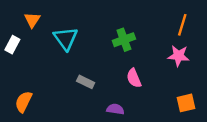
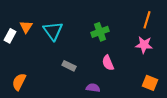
orange triangle: (32, 20) -> (26, 27), moved
orange square: (186, 103) -> (150, 83), turned 35

